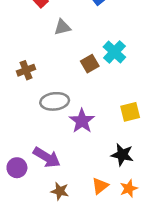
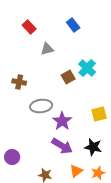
brown cross: (26, 70) -> (19, 82), turned 32
purple arrow: (47, 157) -> (62, 146), moved

